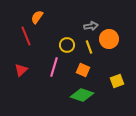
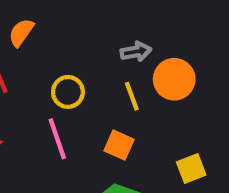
yellow circle: (67, 45) -> (68, 92), moved
pink line: (54, 67) -> (57, 139), turned -36

